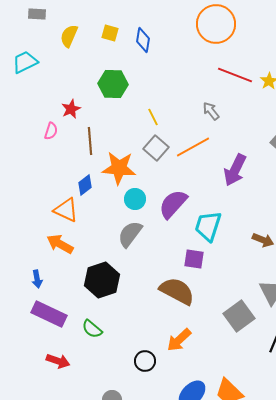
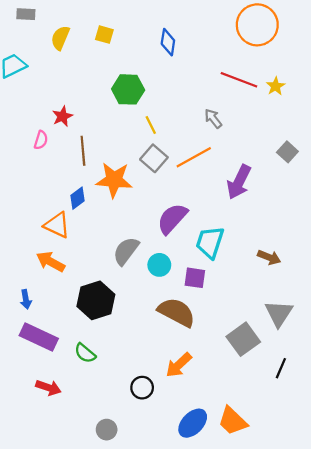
orange circle: (216, 24) -> (257, 25), moved
blue diamond: (143, 40) -> (168, 42), moved
green hexagon: (113, 84) -> (128, 89), moved
cyan circle: (135, 199) -> (159, 265), moved

